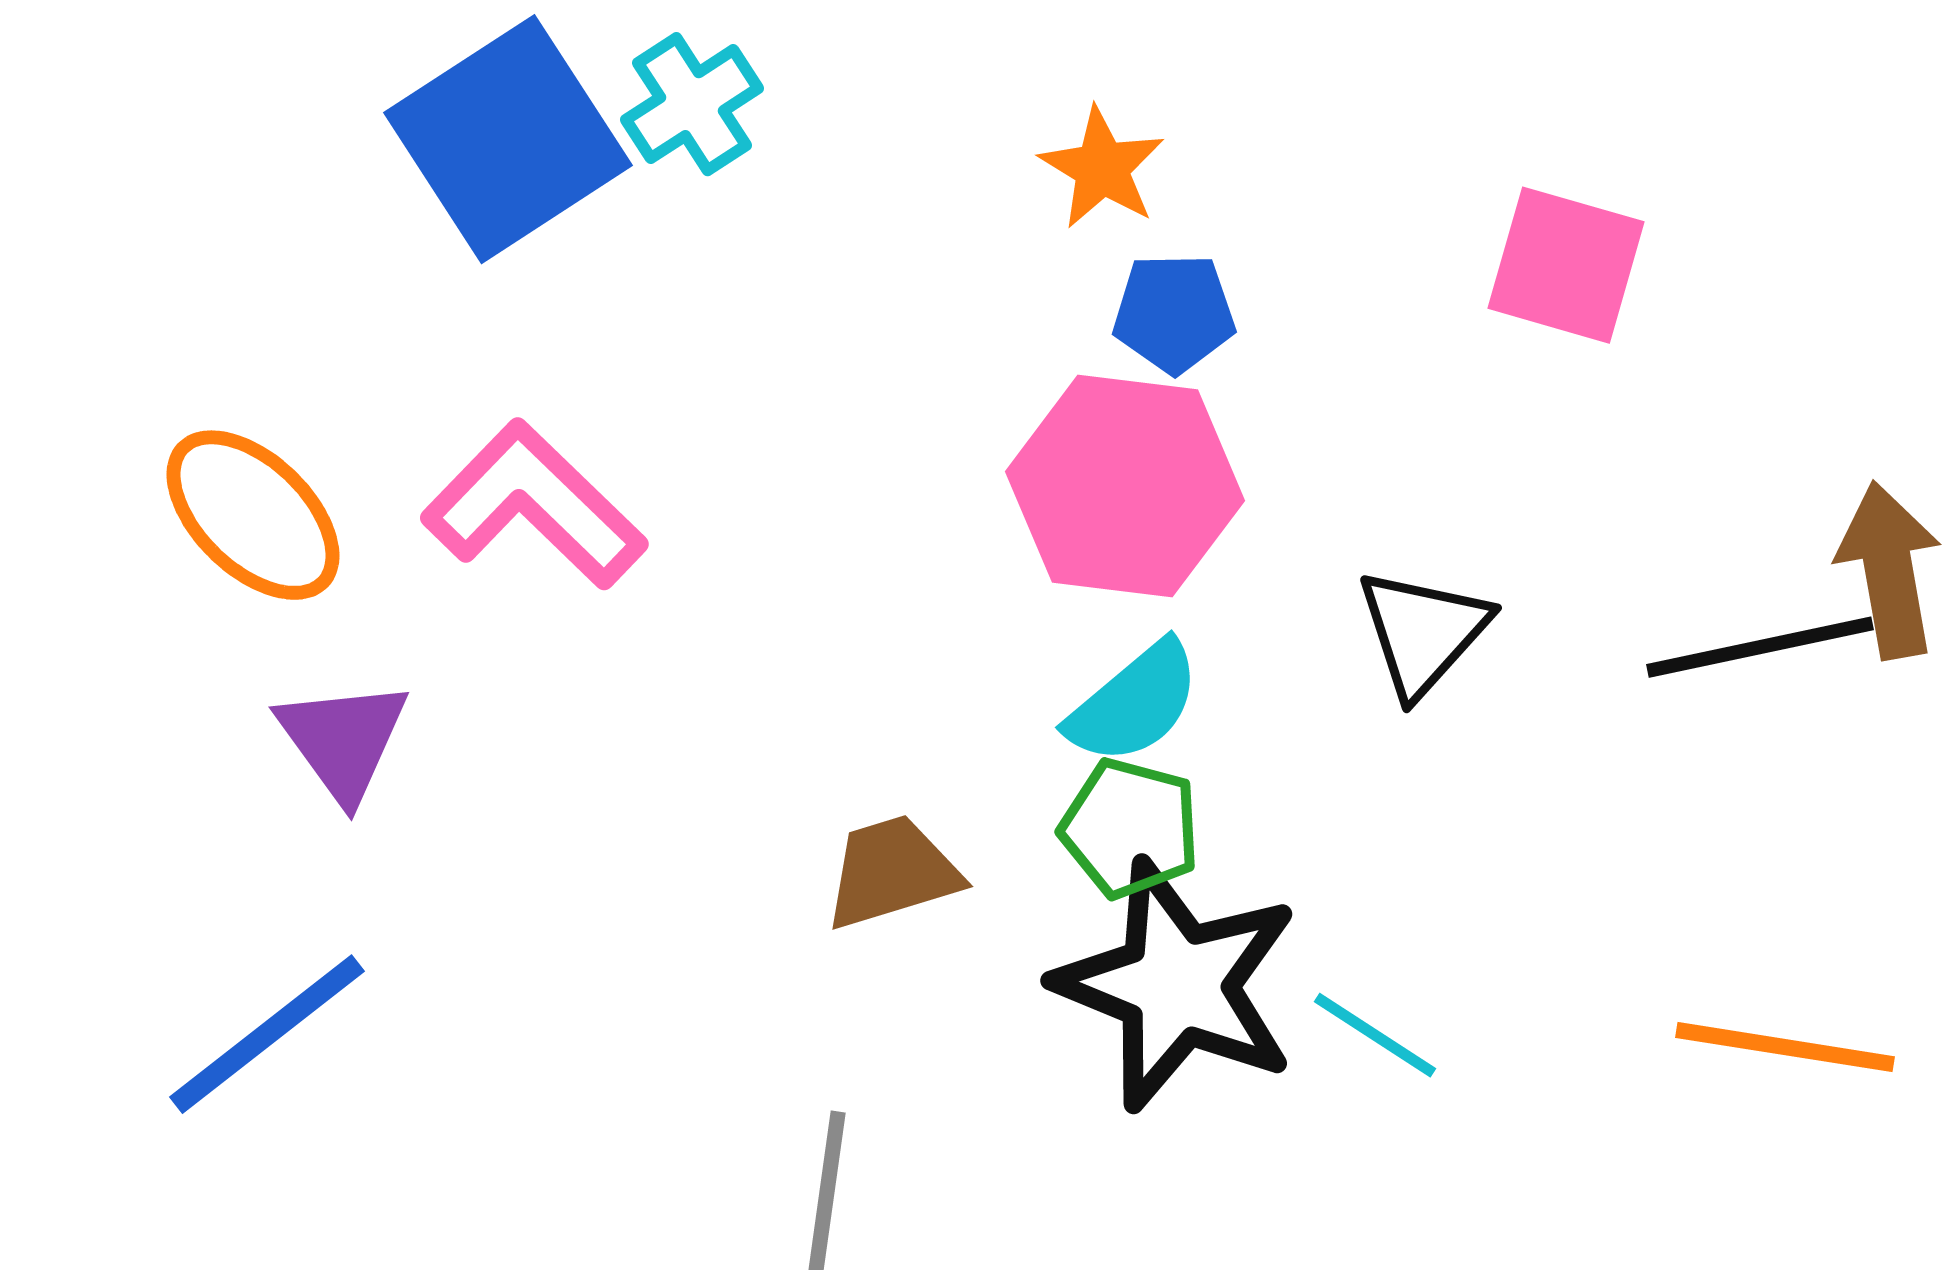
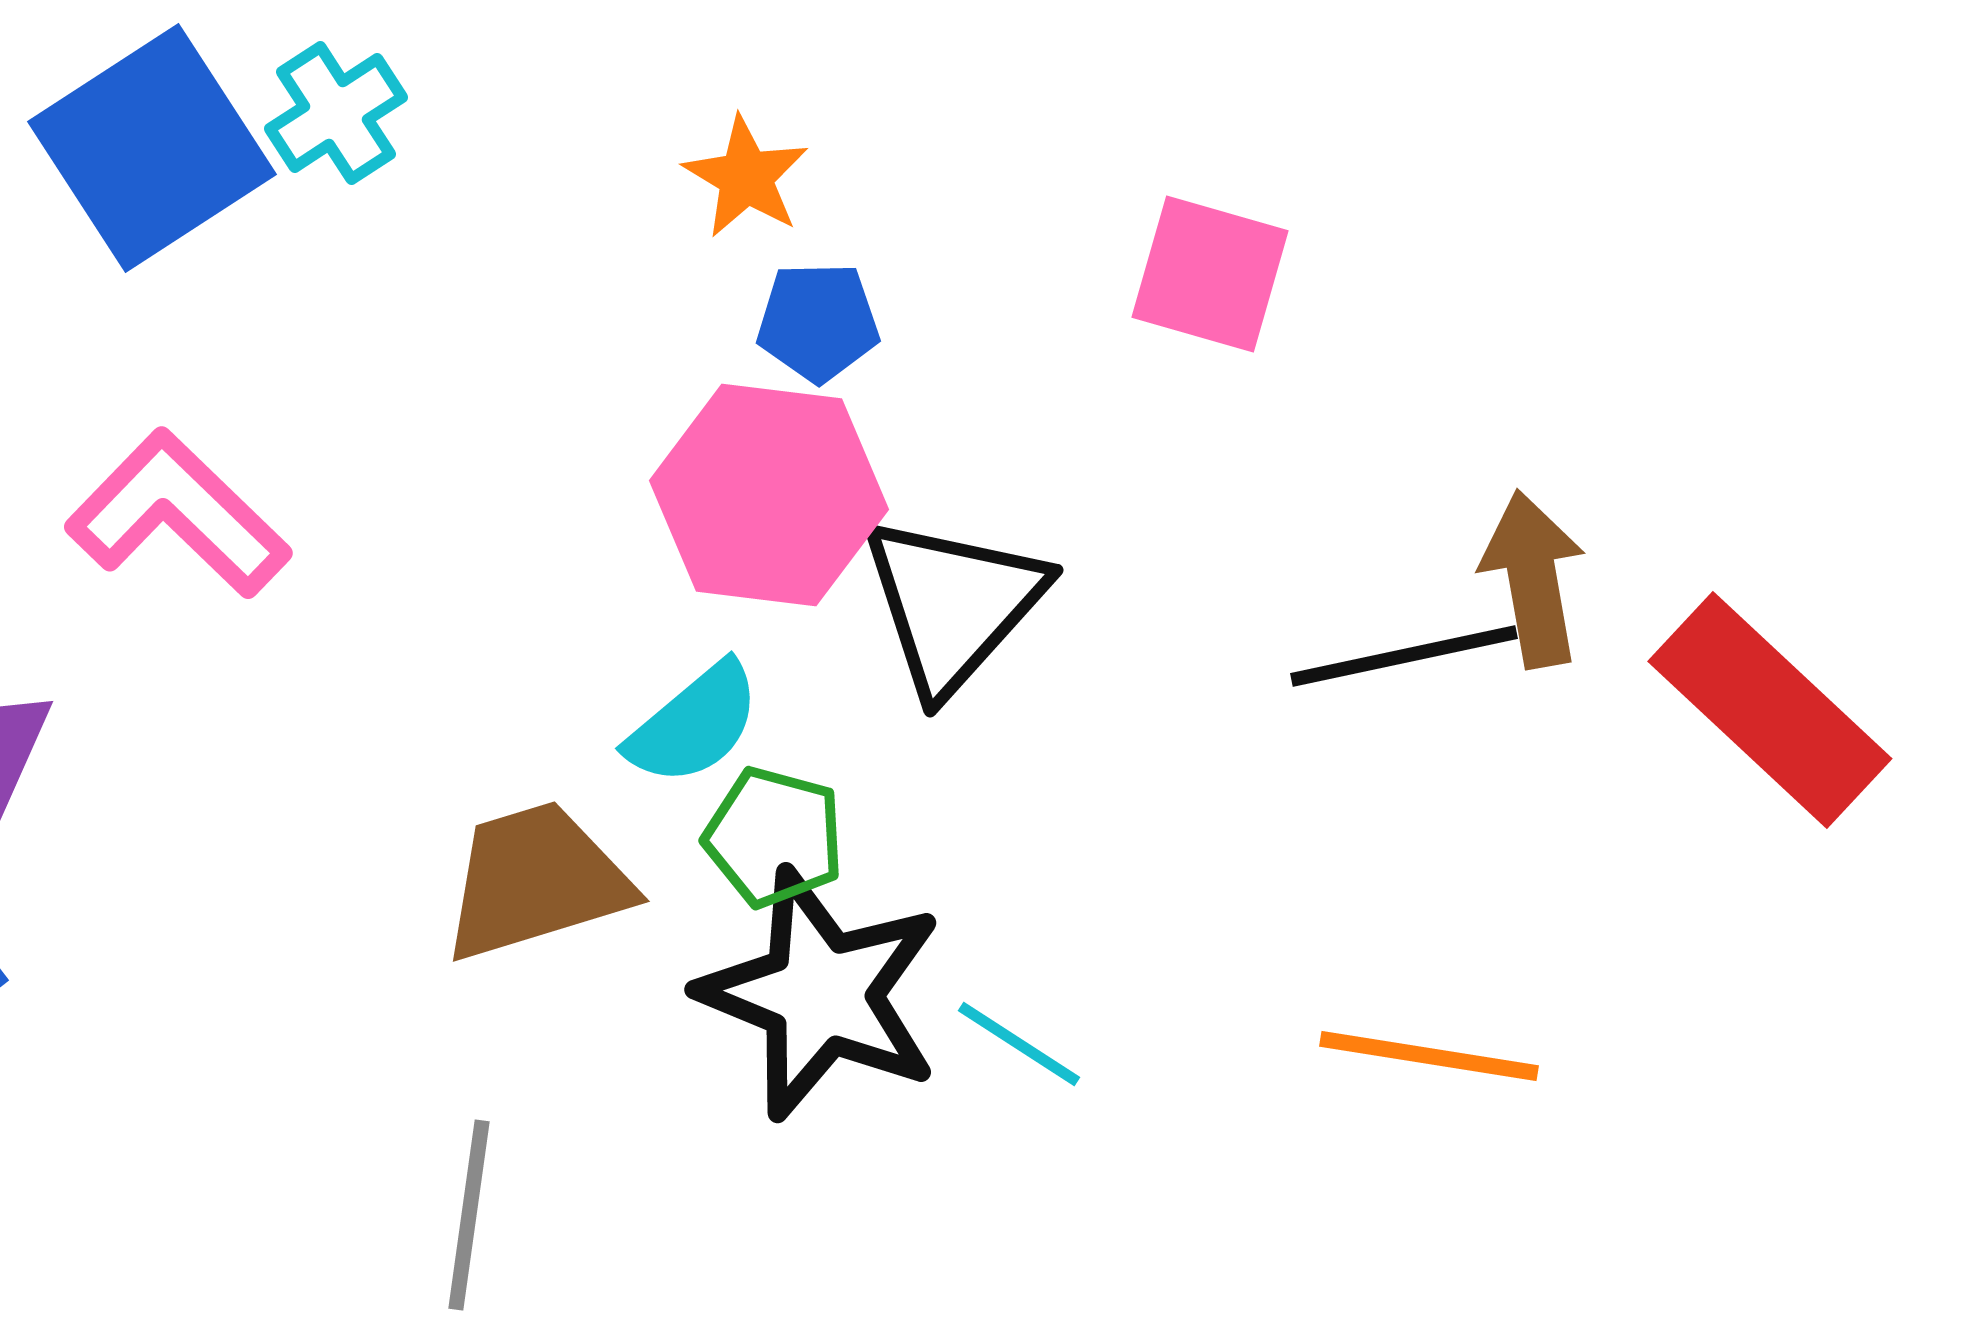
black triangle: (1423, 632) -> (953, 604), moved, size x1.4
cyan semicircle: (1134, 703) -> (694, 724), moved
brown trapezoid: (892, 872) -> (536, 881), size x1.4

